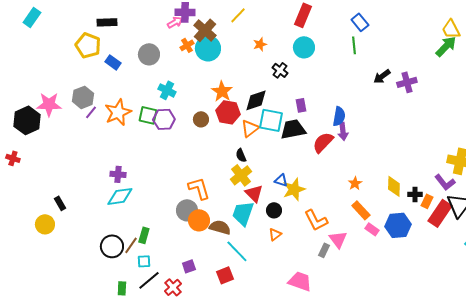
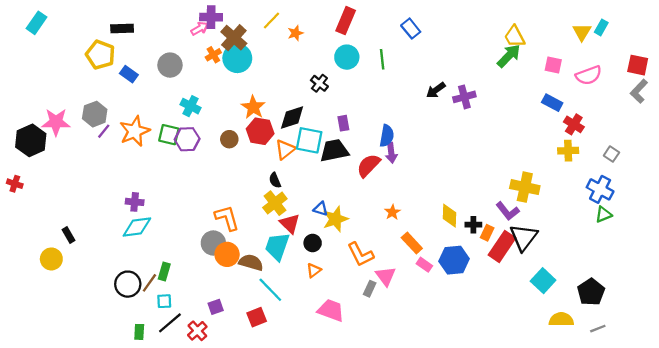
orange star: (260, 44) -> (295, 33), moved
green line: (354, 45) -> (382, 59), moved
orange star: (355, 183) -> (392, 212), moved
pink trapezoid: (300, 281) -> (331, 310), moved

